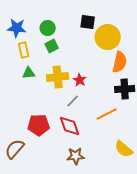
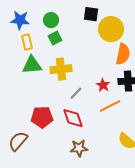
green triangle: (29, 73) -> (32, 65), size x1.5
red star: (80, 80) -> (103, 85), moved

